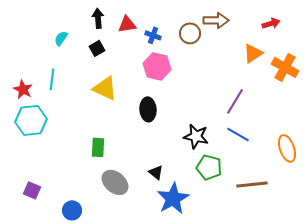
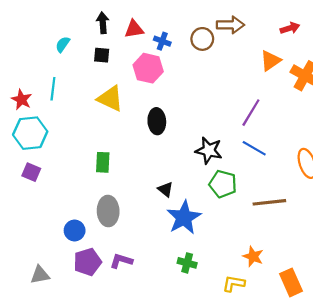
black square: (97, 48) -> (102, 55), turned 35
pink hexagon: (157, 66) -> (148, 68), moved
gray ellipse: (115, 182) -> (108, 211), moved, turned 48
purple square: (32, 190) -> (31, 172), moved

